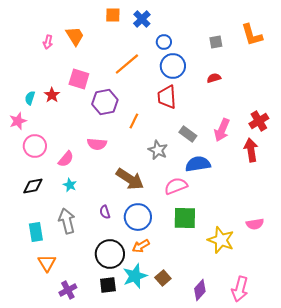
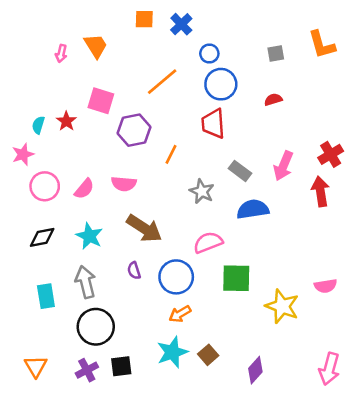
pink semicircle: (66, 159) -> (84, 189), moved
brown arrow: (130, 179) -> (144, 228), moved
cyan star: (70, 185) -> (89, 236), size x1.5
pink semicircle: (176, 186) -> (208, 242), moved
black circle: (110, 254) -> (96, 327), moved
orange triangle: (47, 263) -> (36, 366), moved
black square: (108, 285) -> (121, 366), moved
pink arrow: (240, 289) -> (329, 369), moved

